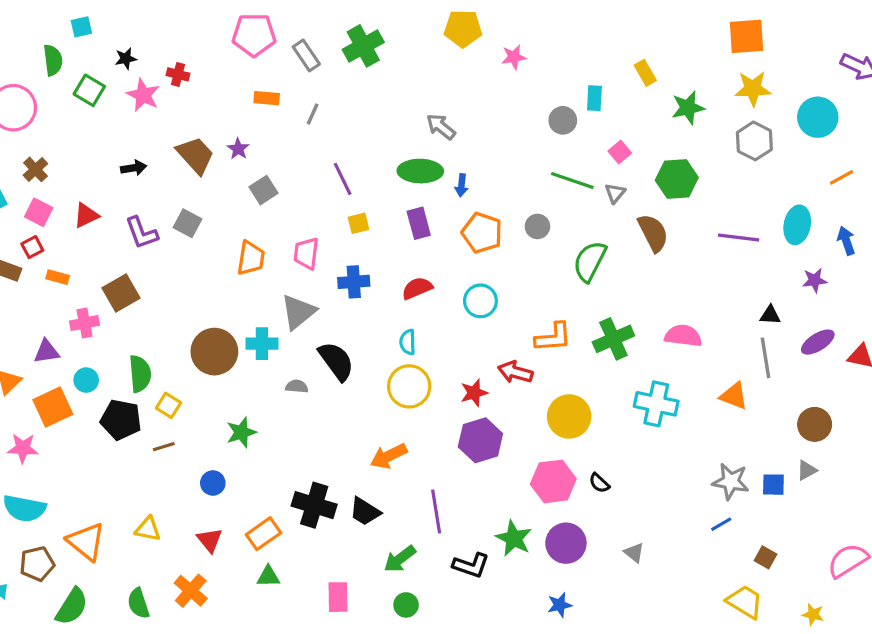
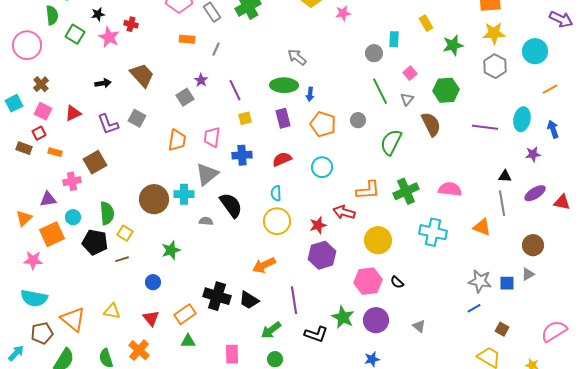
purple star: (238, 149) -> (201, 80), moved
green line: (572, 181) -> (380, 91), turned 44

